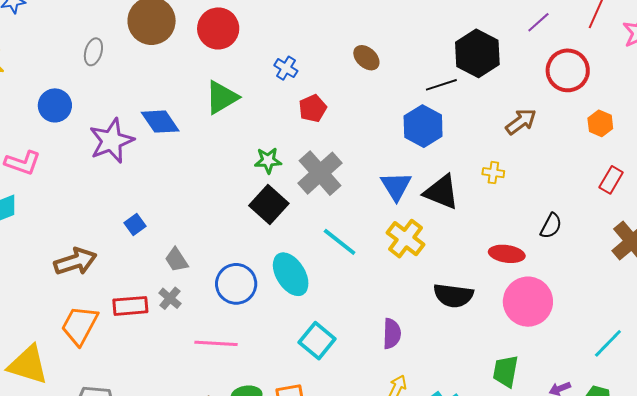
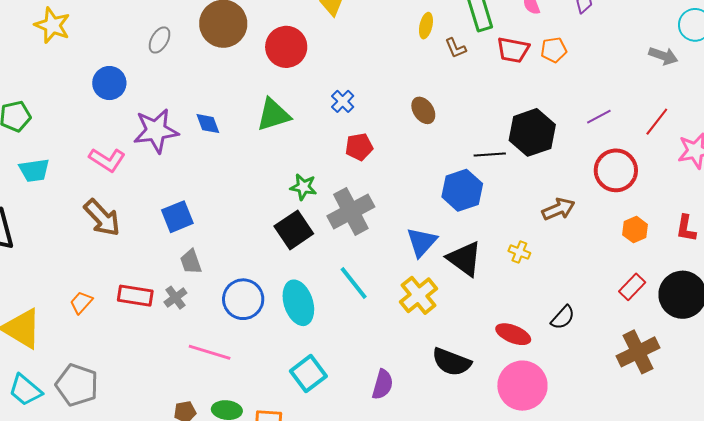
blue diamond: (160, 122) -> (208, 124), size x0.7
pink L-shape: (23, 163) -> (107, 160), moved
blue square: (135, 224) -> (177, 217), moved, size x1.5
brown arrow: (75, 261) -> (102, 218), moved, turned 51
orange trapezoid: (80, 325) -> (81, 302), size x0.6

